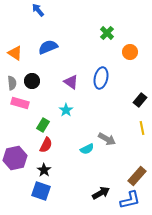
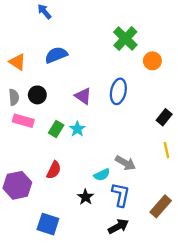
green cross: (107, 33) -> (125, 39), size x1.5
green rectangle: (43, 125) -> (56, 129), moved
black star: (44, 170) -> (85, 197), moved
blue L-shape: (130, 200) -> (121, 195), moved, turned -65

